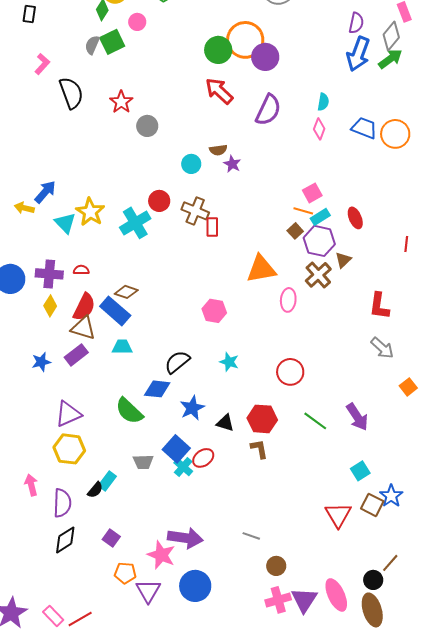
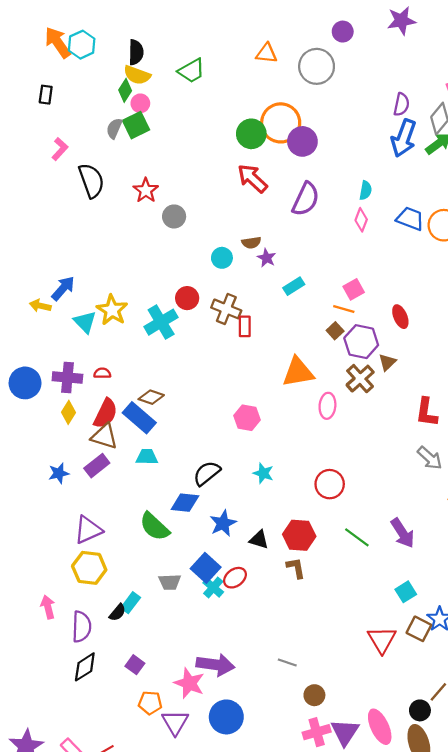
pink circle: (137, 22) -> (140, 103), moved
cyan rectangle: (320, 217) -> (294, 286), moved

